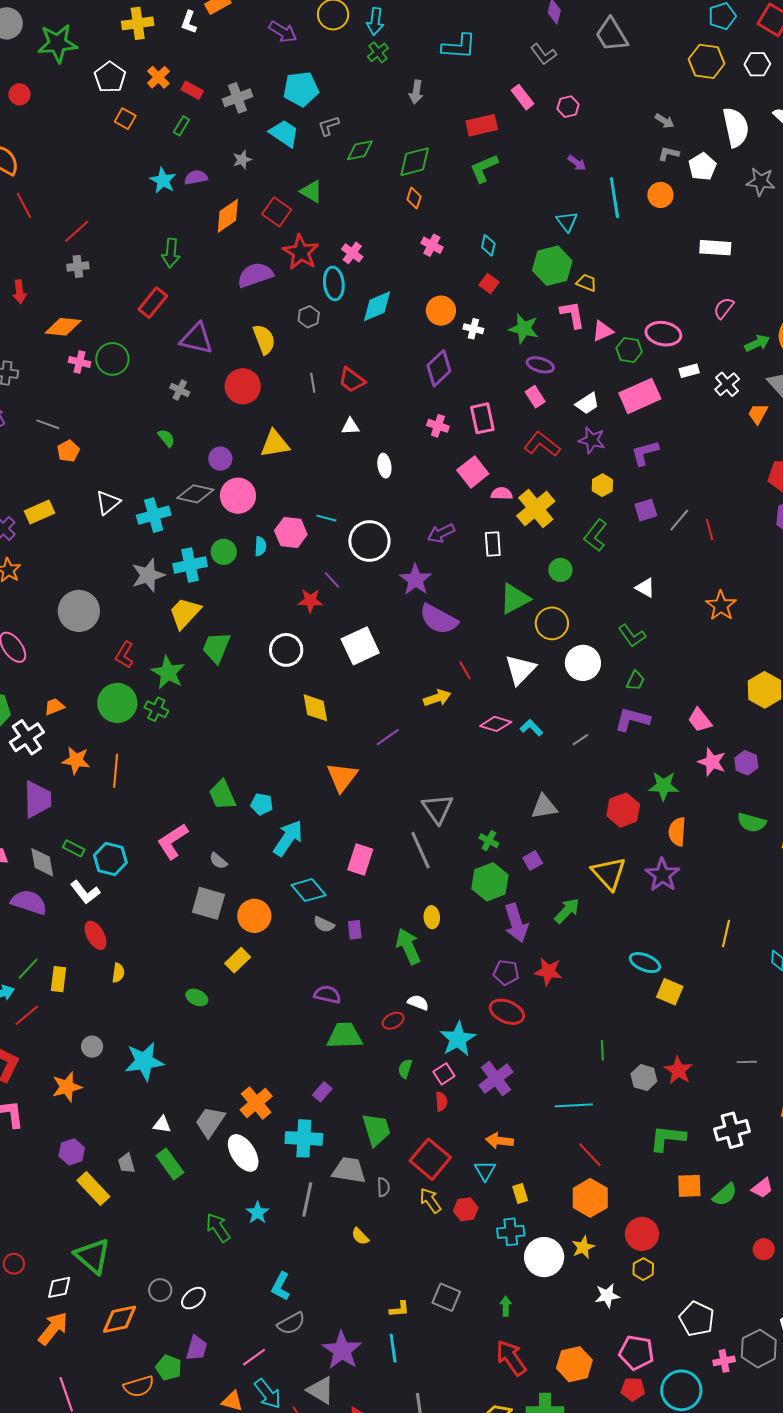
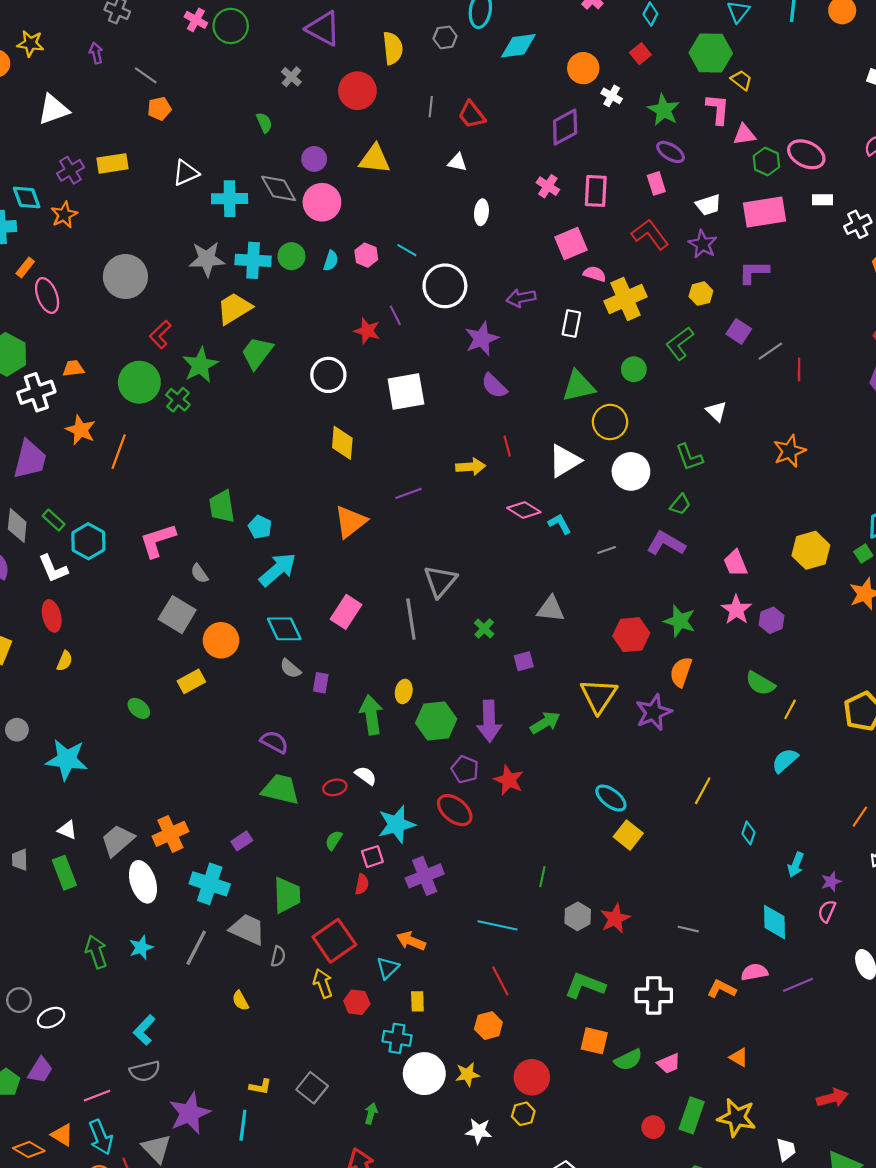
gray diamond: (195, 494) -> (279, 188), turned 33
purple square: (646, 510) -> (739, 331), turned 35
pink hexagon: (291, 533) -> (366, 255), size x0.7
purple semicircle: (439, 619) -> (494, 386), size x0.7
green hexagon: (490, 882) -> (436, 721), moved
orange hexagon: (590, 1198) -> (488, 1026), size x0.7

